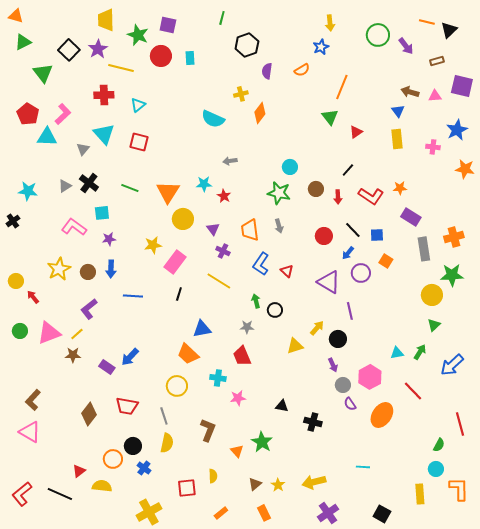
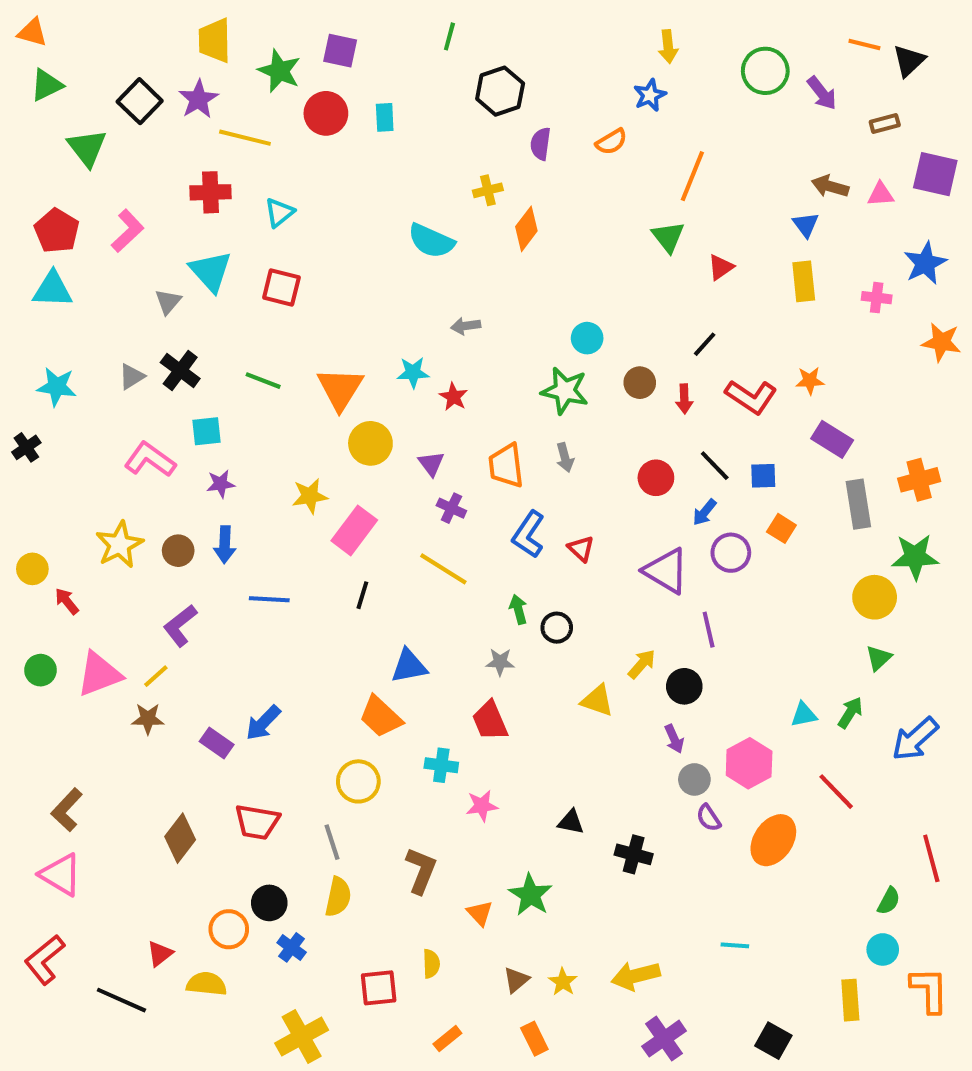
cyan triangle: (47, 137) -> (53, 290), moved
yellow triangle: (295, 346) -> (597, 700), turned 36
red L-shape: (22, 494) -> (45, 960), moved

